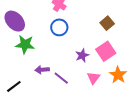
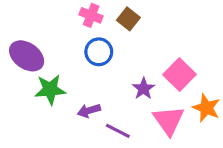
brown square: (107, 23) -> (128, 19), moved
purple arrow: (42, 70) -> (89, 111), moved
pink triangle: (93, 78) -> (169, 120), size x1.5

